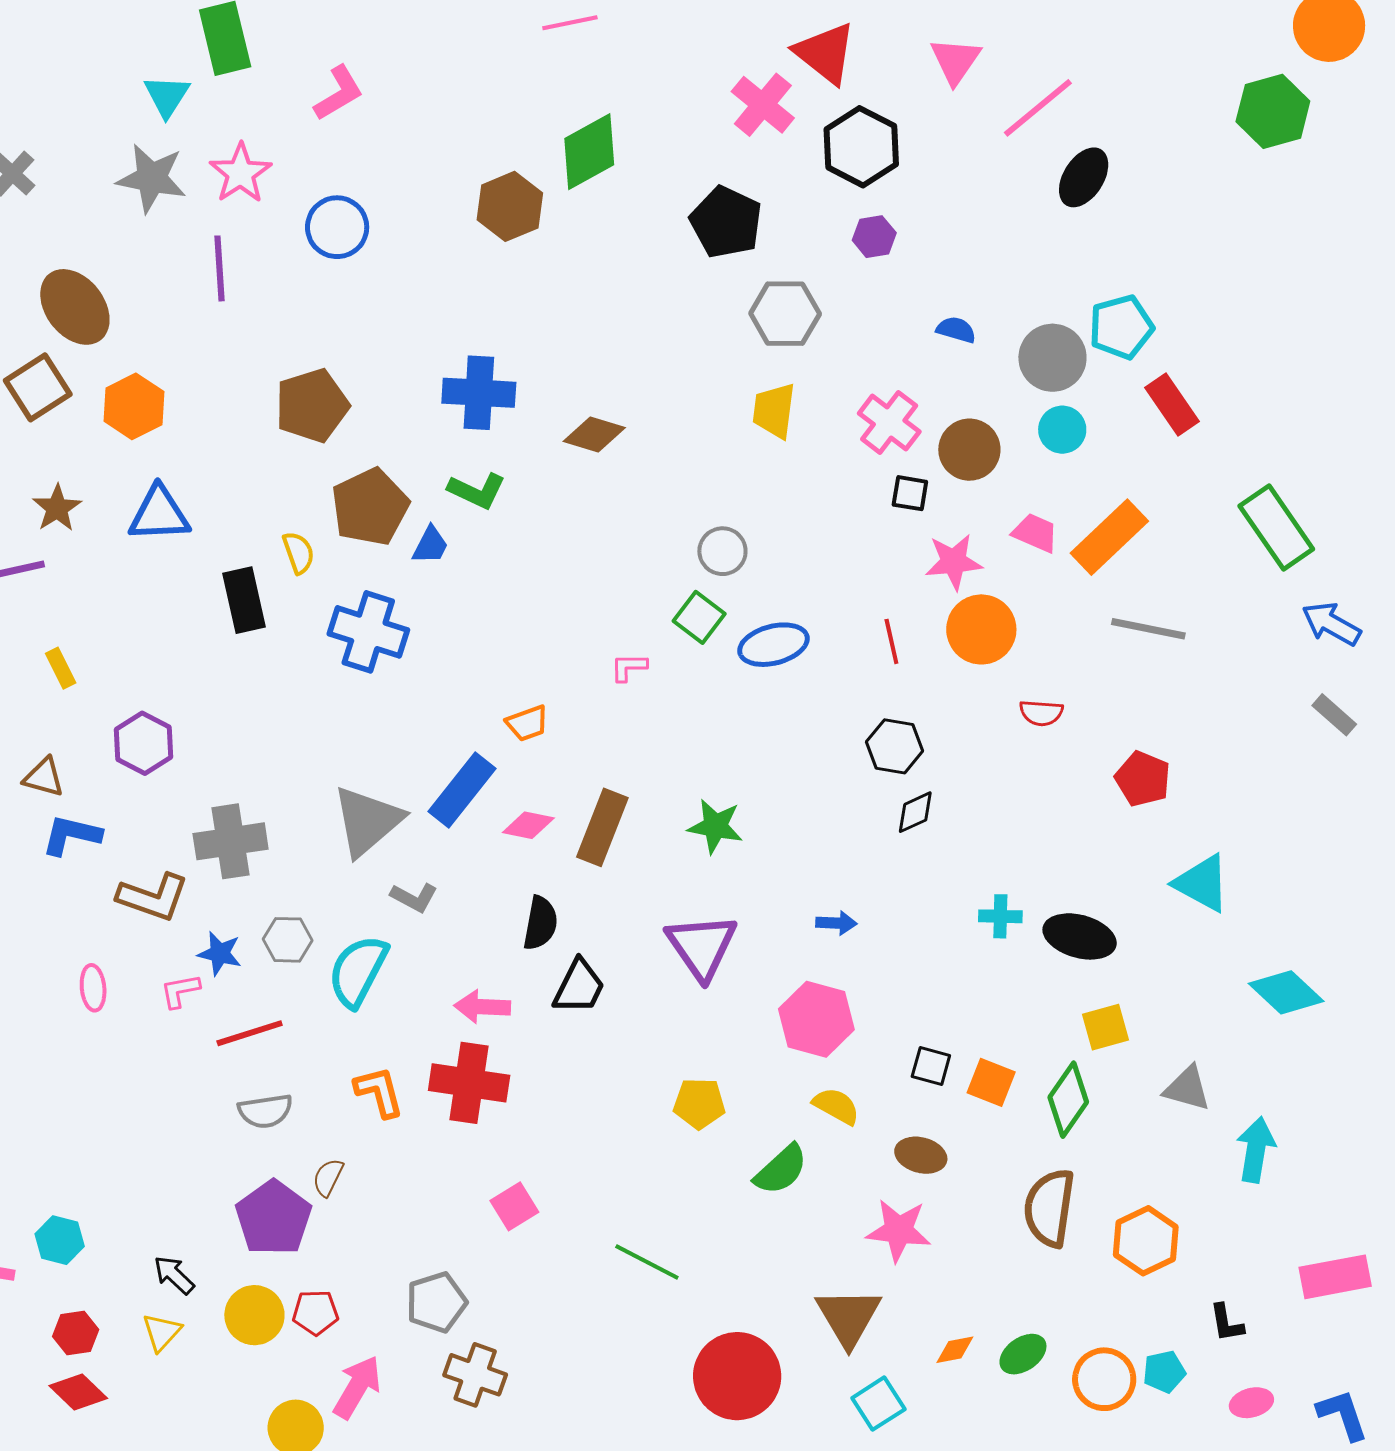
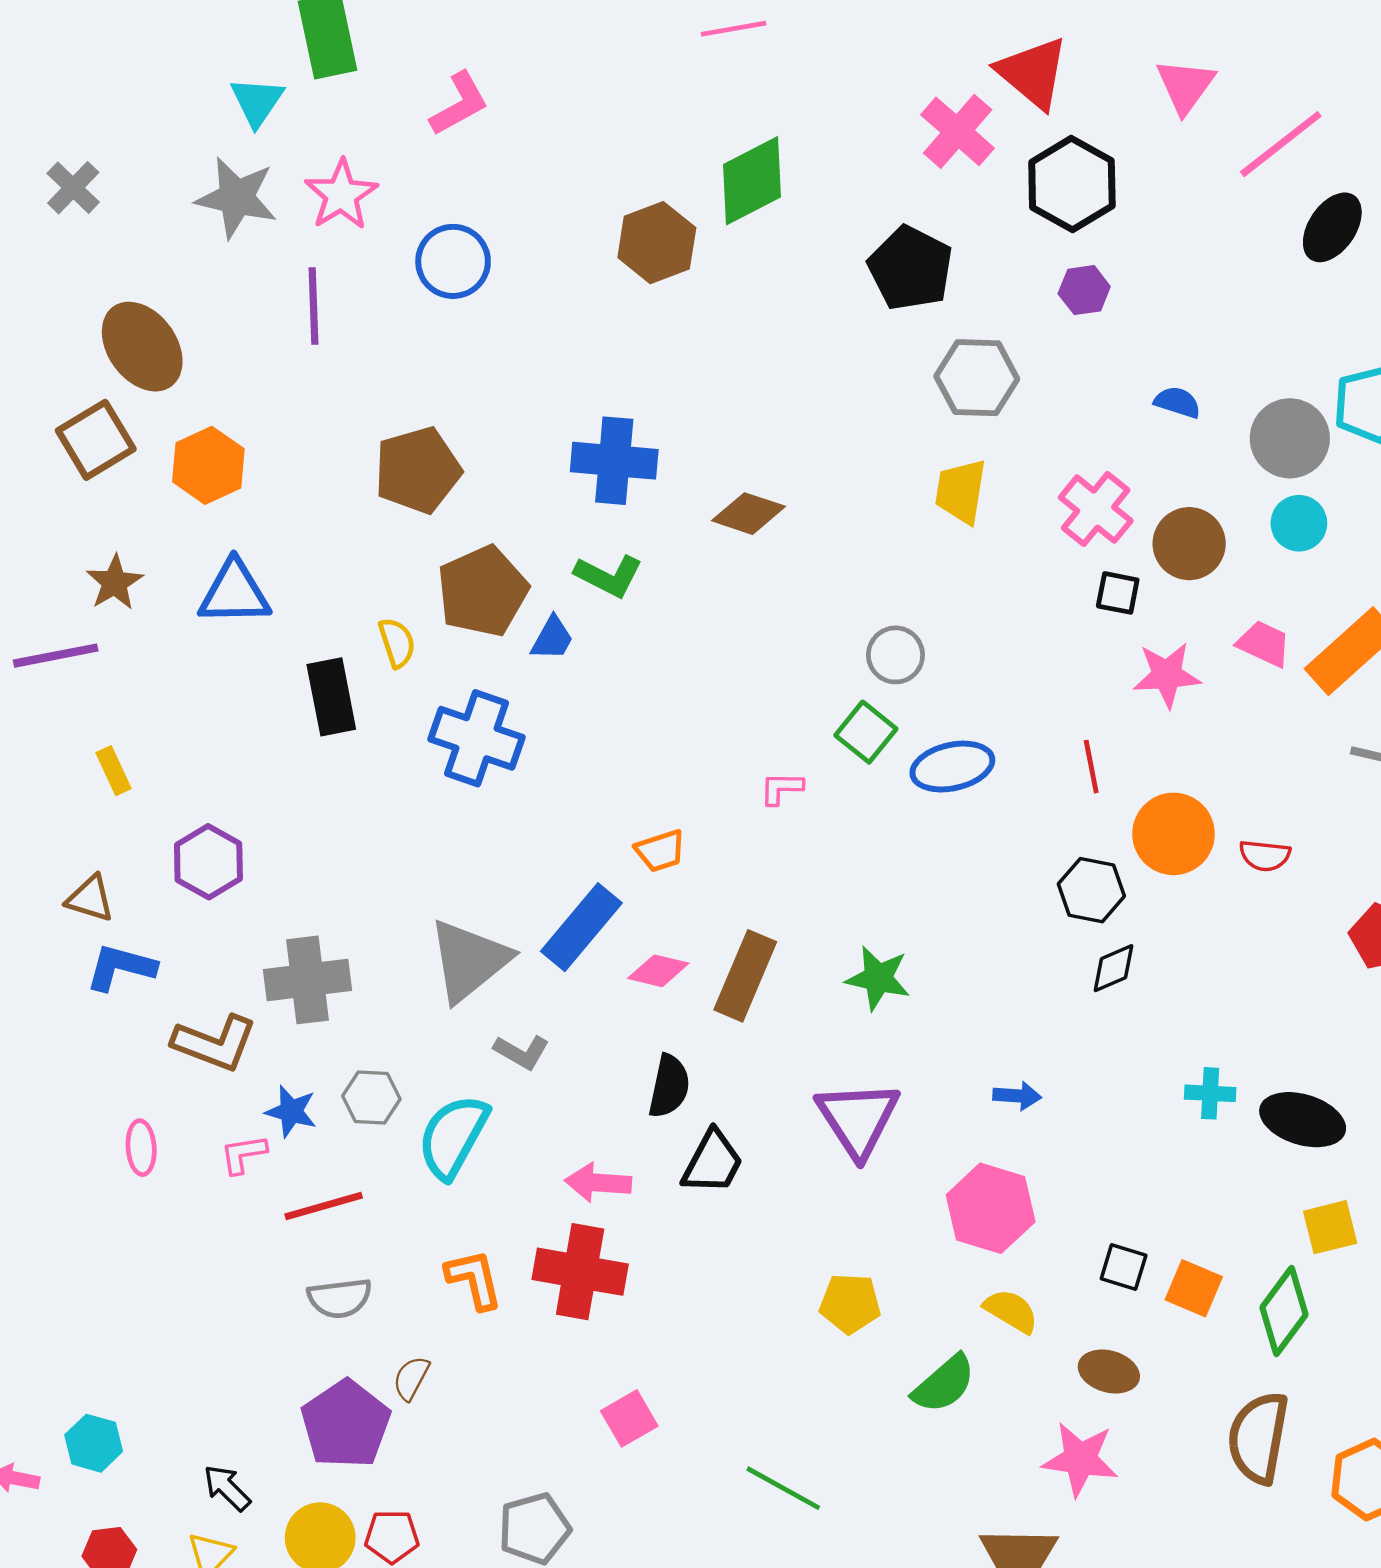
orange circle: (981, 629) -> (1173, 834), moved

